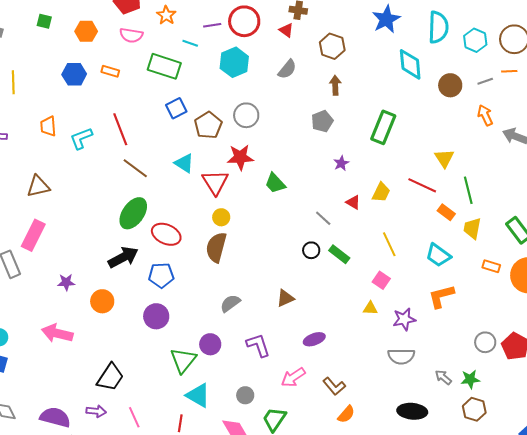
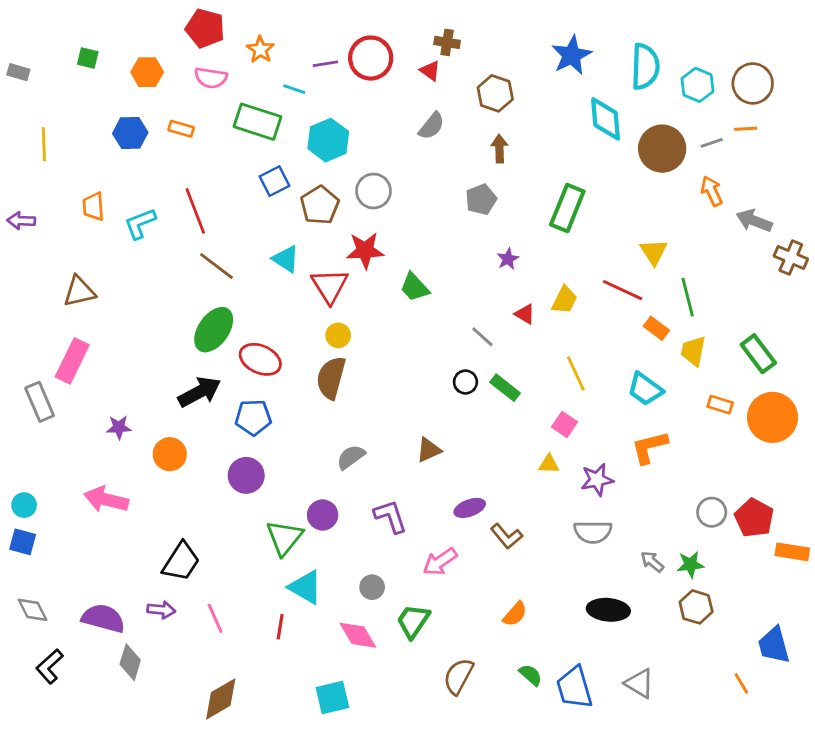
cyan hexagon: (234, 62) -> (328, 140), moved
brown circle: (450, 85) -> (662, 149), size x1.4
brown L-shape: (334, 386) -> (506, 536), moved

